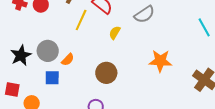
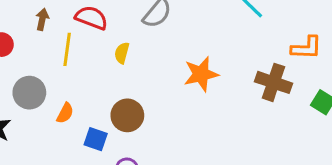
gray circle: (48, 51) -> (29, 93), moved
blue square: (52, 78) -> (96, 139), moved, turned 35

